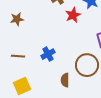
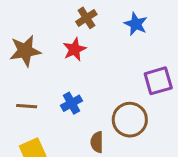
red star: (73, 15) -> (74, 49), moved
brown star: (17, 19) -> (25, 51), size x1.5

